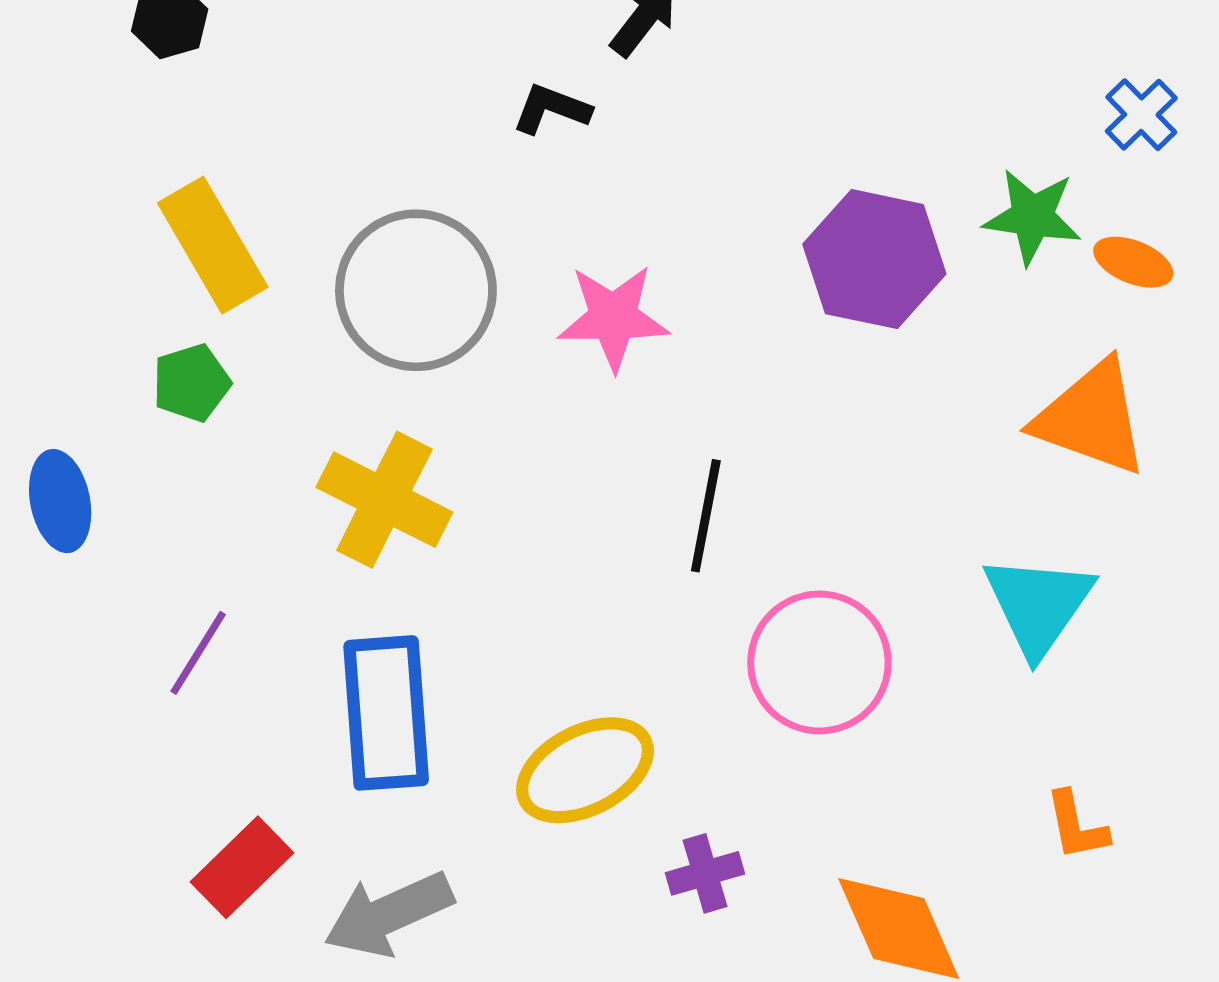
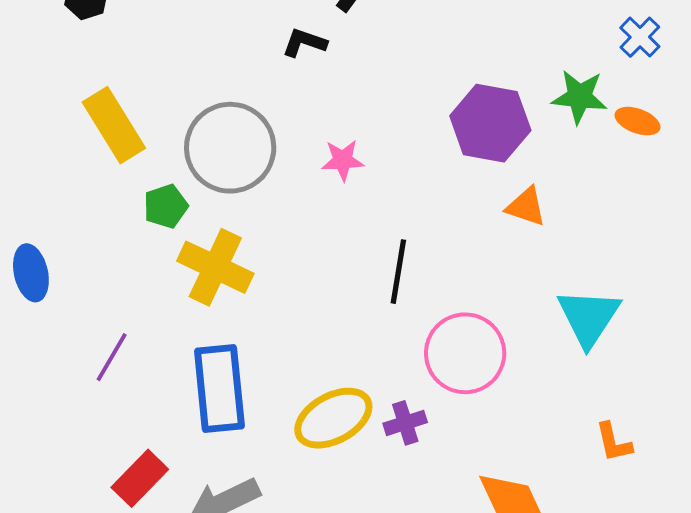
pink star: (613, 317) -> (343, 160), size x0.7
green pentagon: (191, 383) -> (166, 206), moved
orange triangle: (1091, 418) -> (526, 207), moved, size x0.6
purple cross: (705, 873) -> (405, 423), moved

